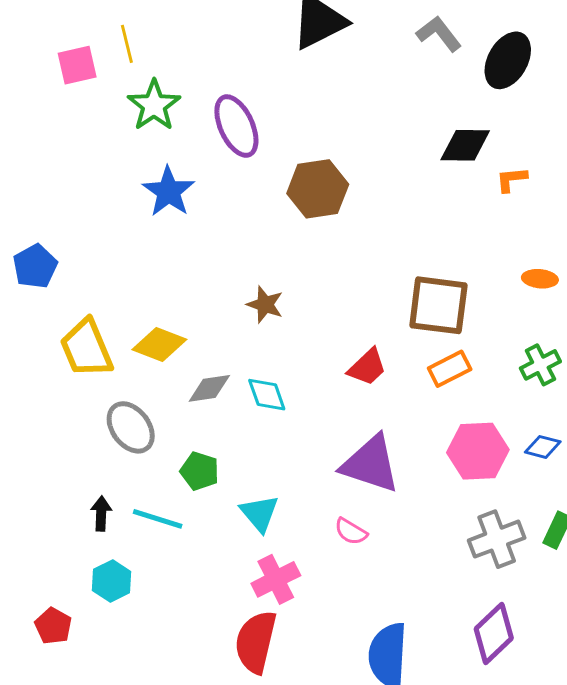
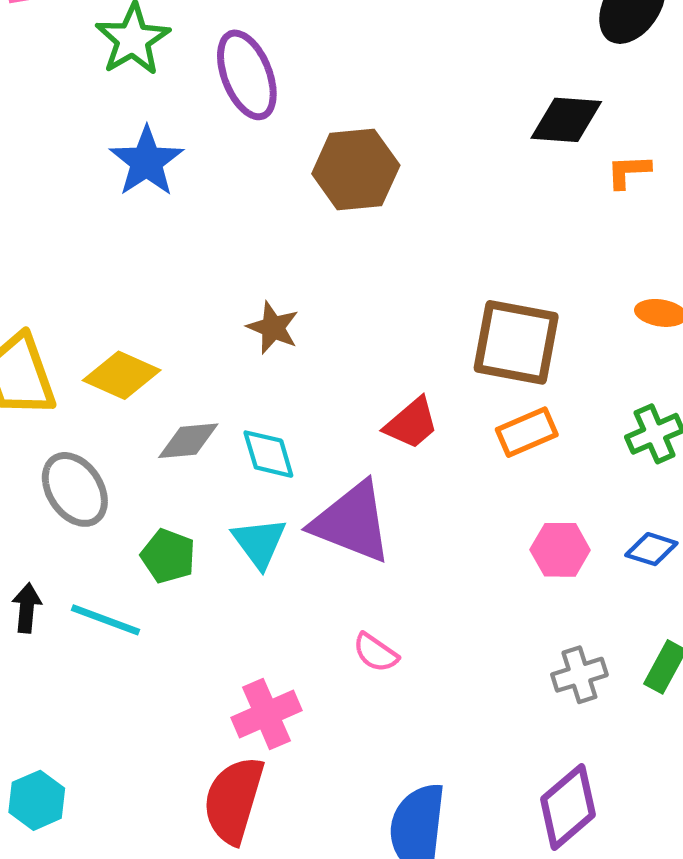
pink hexagon: (478, 451) -> (560, 550), size x0.7
purple triangle: (371, 464) -> (352, 522), moved
cyan triangle: (259, 513) -> (259, 543), moved
gray cross: (497, 539) -> (579, 675), size x0.7
cyan hexagon: (112, 581) -> (37, 800), moved

